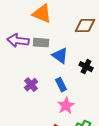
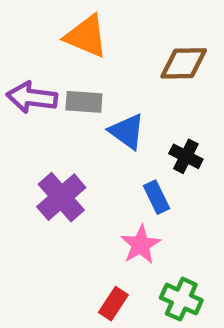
purple cross: (31, 85) -> (61, 197), size x1.5
blue rectangle: (61, 85) -> (156, 197), moved

